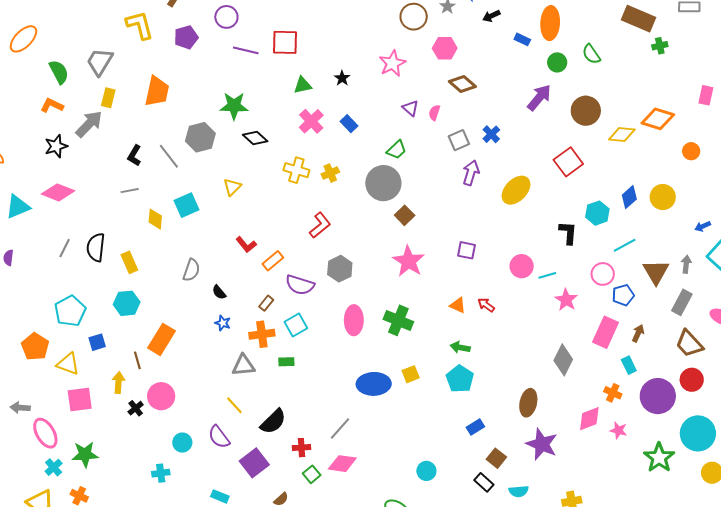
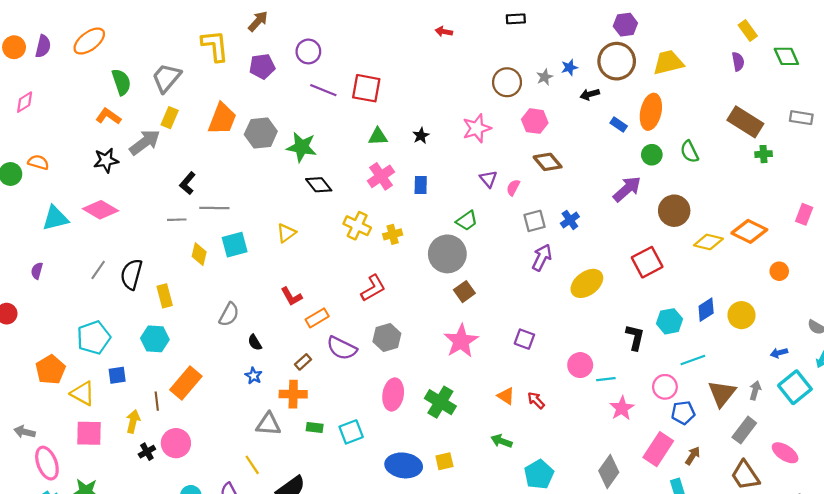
blue rectangle: (349, 124) -> (421, 185), turned 36
gray hexagon: (200, 137) -> (261, 133), moved
gray line: (169, 156) -> (214, 208), moved, turned -60
cyan square: (296, 325) -> (351, 432), moved
cyan pentagon: (460, 379) -> (539, 474), moved

